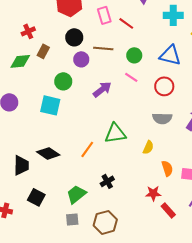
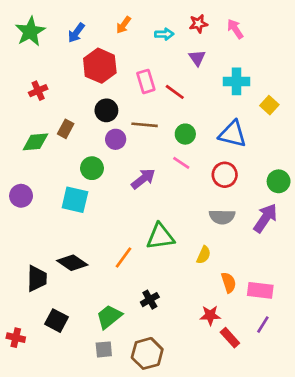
red cross: (28, 31) -> (38, 91), moved

